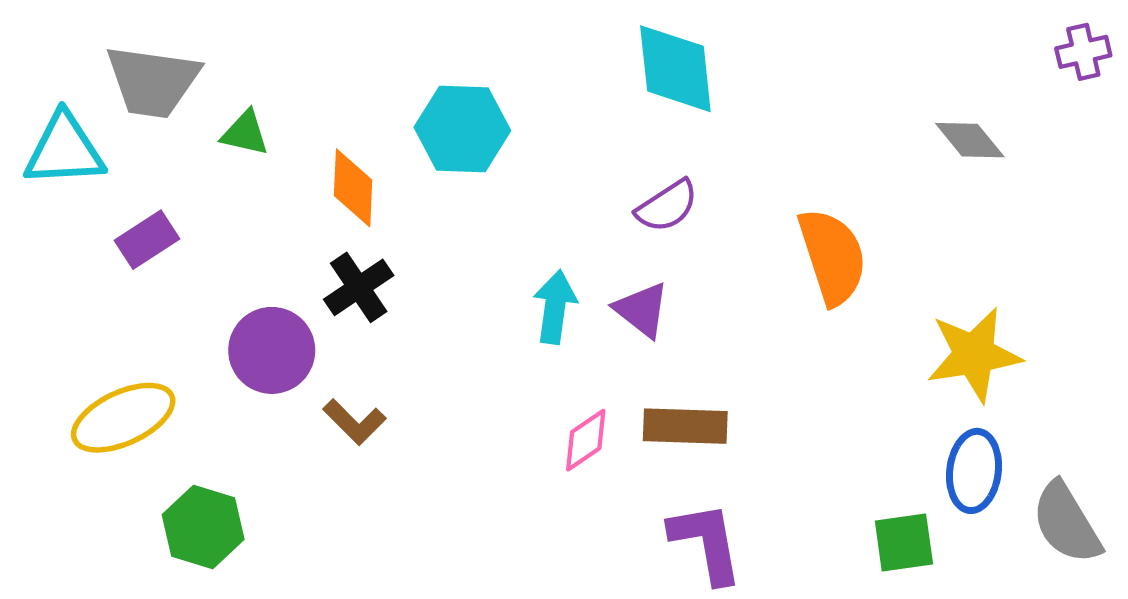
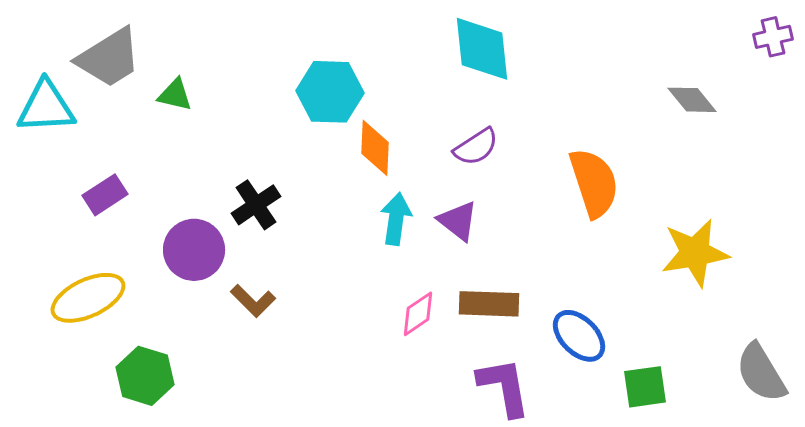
gray trapezoid: (153, 81) -> (109, 58), turned -40
orange diamond: (353, 188) -> (375, 148), moved
purple rectangle: (147, 240) -> (105, 195), moved
blue ellipse: (974, 471) -> (579, 336), moved, turned -52

